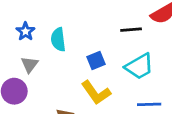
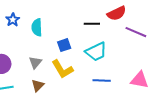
gray triangle: (29, 65) -> (35, 62), moved

